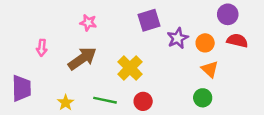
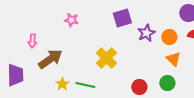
brown arrow: (82, 58) -> (50, 59), moved
red circle: (143, 101) -> (139, 87), moved
yellow star: (66, 103) -> (62, 84), moved

